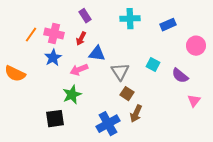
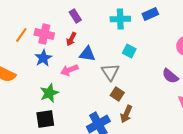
blue rectangle: (168, 25) -> (150, 14), moved
cyan square: (153, 65) -> (129, 51), moved
green star: (72, 95) -> (49, 93), moved

